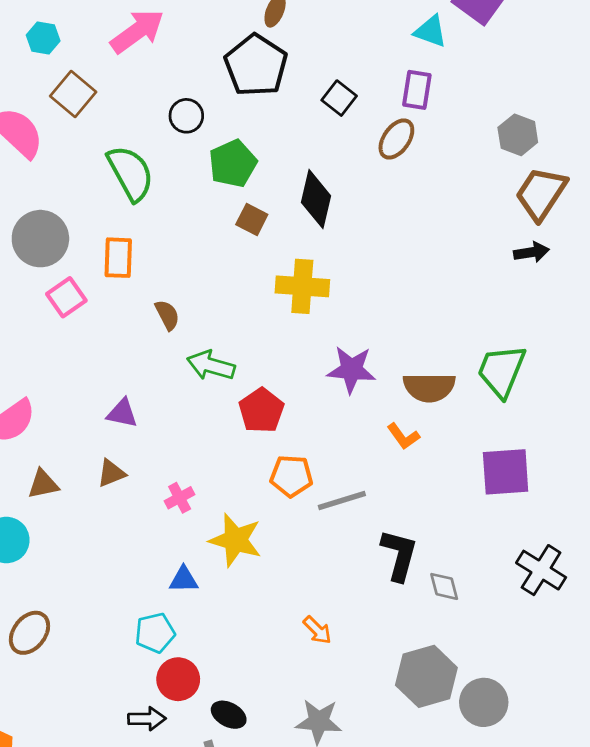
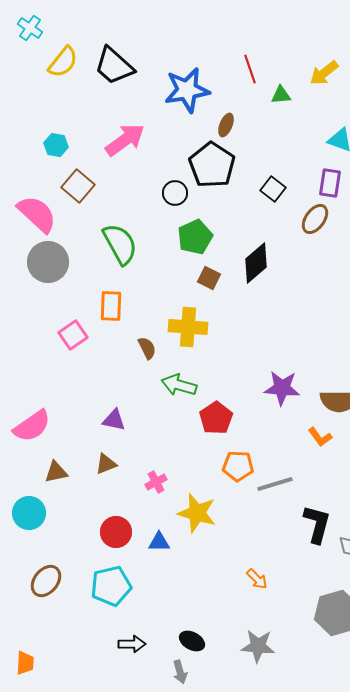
black circle: (186, 116) -> (175, 193), moved
black diamond: (316, 199) -> (256, 263), turned 36
gray circle: (40, 239) -> (48, 262), moved
yellow cross: (302, 286) -> (188, 327), moved
cyan pentagon: (155, 633) -> (111, 586), moved, size x1.4
red circle: (178, 679) -> (116, 532), moved

